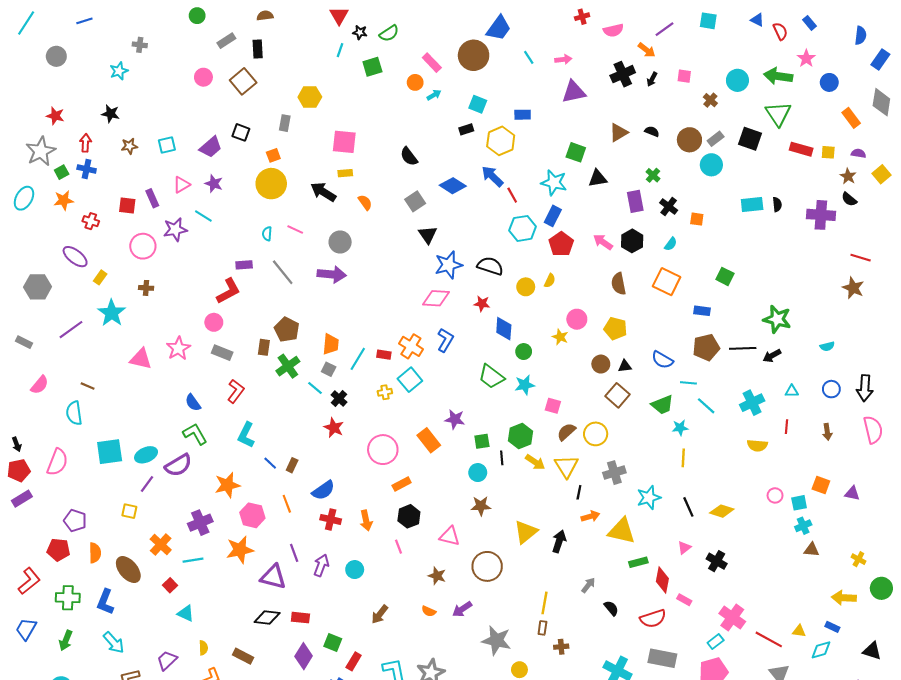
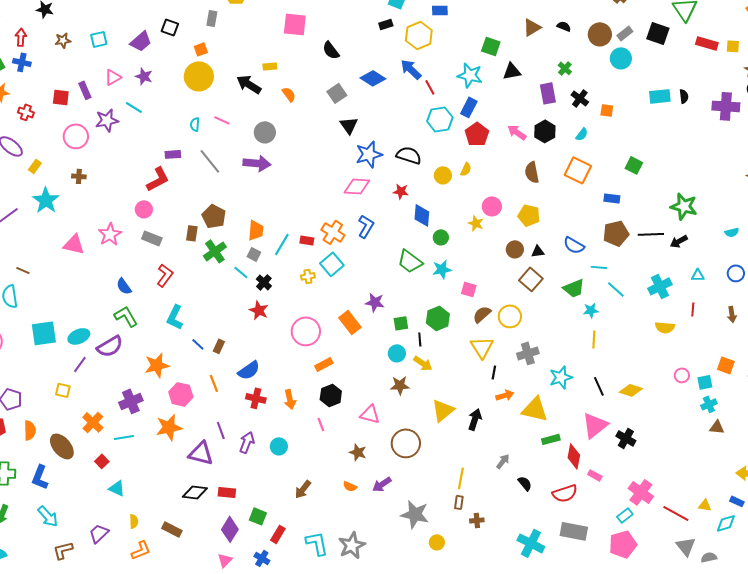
pink square: (344, 142) -> (295, 24), moved
yellow arrow: (535, 462) -> (423, 363), moved
pink triangle: (684, 548) -> (595, 425), size x2.0

